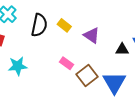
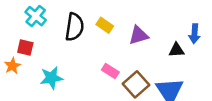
purple triangle: (92, 35) -> (139, 35), turned -48

